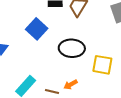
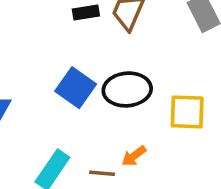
blue square: (37, 29) -> (76, 88), moved

